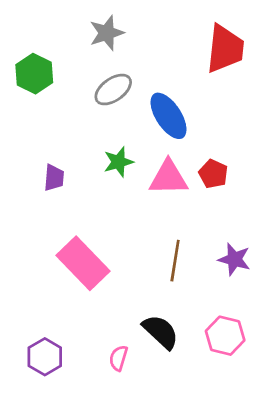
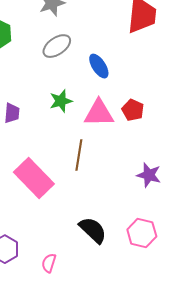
blue ellipse: (169, 116) -> (99, 66), size x0.7
brown line: (175, 261) -> (79, 155), moved
pink semicircle: (118, 358) -> (49, 263), moved

